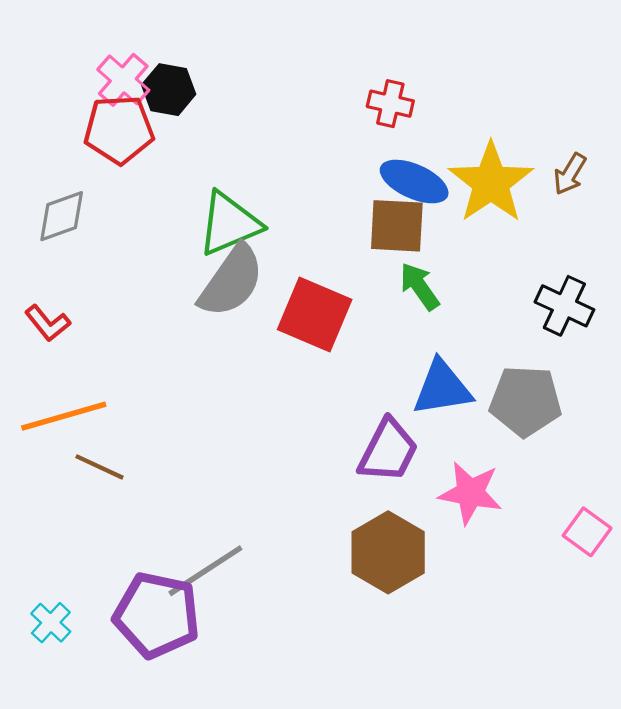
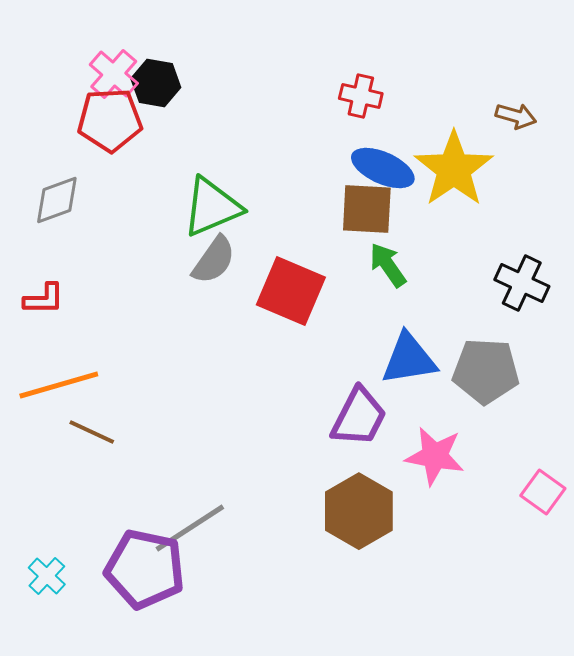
brown arrow: (570, 174) -> (516, 116), moved, turned -105
gray semicircle: (231, 281) -> (214, 260), size x0.7
red L-shape: (48, 323) -> (44, 299), turned -51

